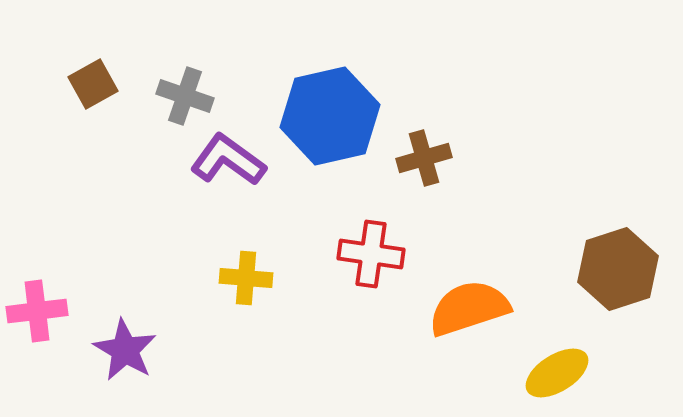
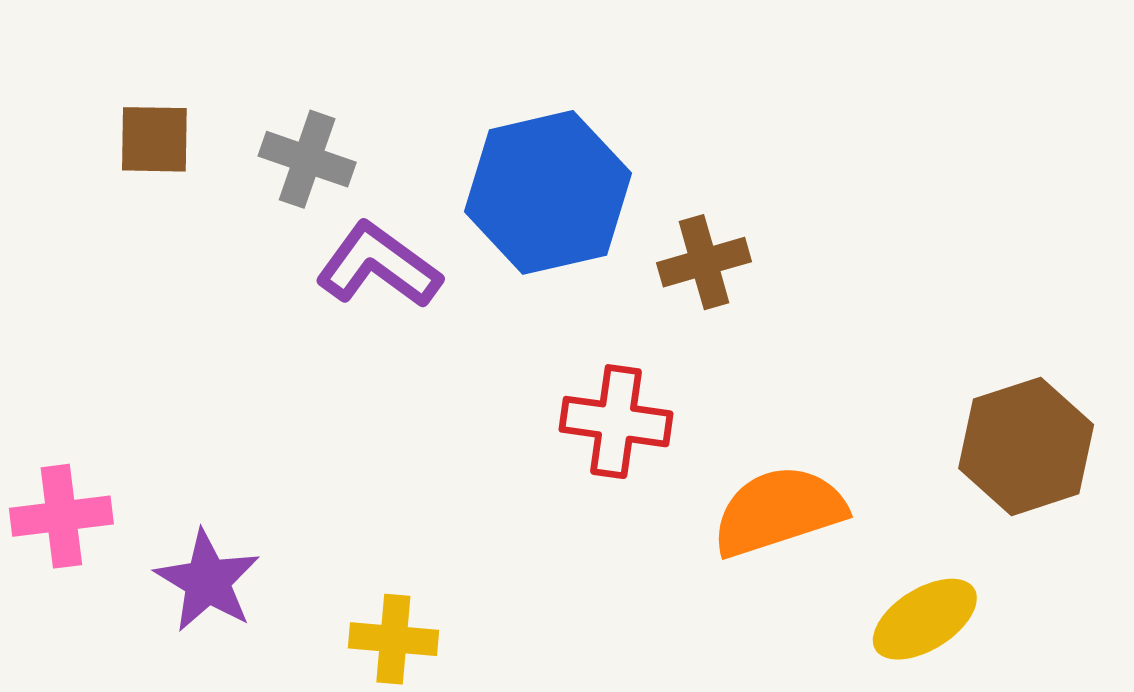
brown square: (93, 84) -> (154, 139), turned 30
yellow cross: (246, 278) -> (393, 639), moved

